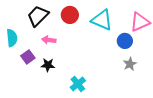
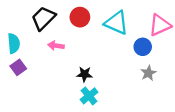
purple square: (28, 57) -> (18, 67), moved
black star: (48, 65) -> (84, 74), moved

